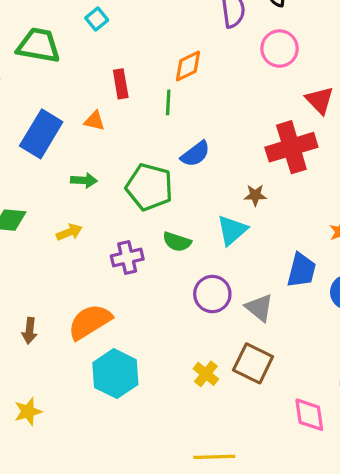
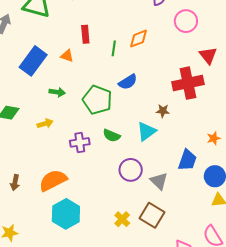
orange diamond: (188, 66) -> (139, 39), moved

